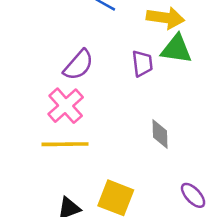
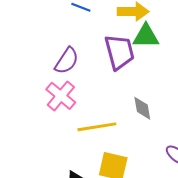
purple trapezoid: (142, 63) -> (119, 52), size x1.6
yellow line: (65, 144) -> (97, 127), moved

